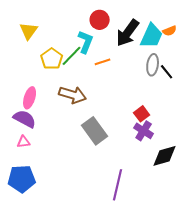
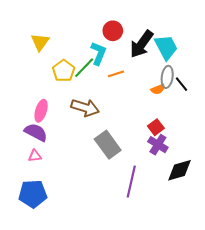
orange semicircle: (170, 31) -> (158, 89), moved
cyan trapezoid: (152, 36) -> (166, 47), turned -52
purple line: (118, 185) -> (131, 182), moved

